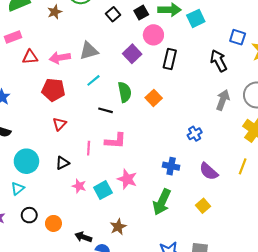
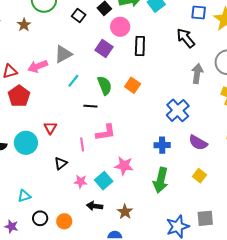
red pentagon: (53, 90) -> (19, 96), moved, turned -30
blue cross: (195, 134) -> (178, 110), size x1.6
cyan circle: (26, 161) -> (26, 143), moved
cyan triangle: (18, 189) -> (24, 196), turned 32
black arrow: (83, 237) -> (95, 206), moved

